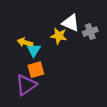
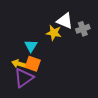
yellow arrow: (25, 42) -> (19, 64), moved
orange square: (36, 70) -> (33, 64), turned 35

